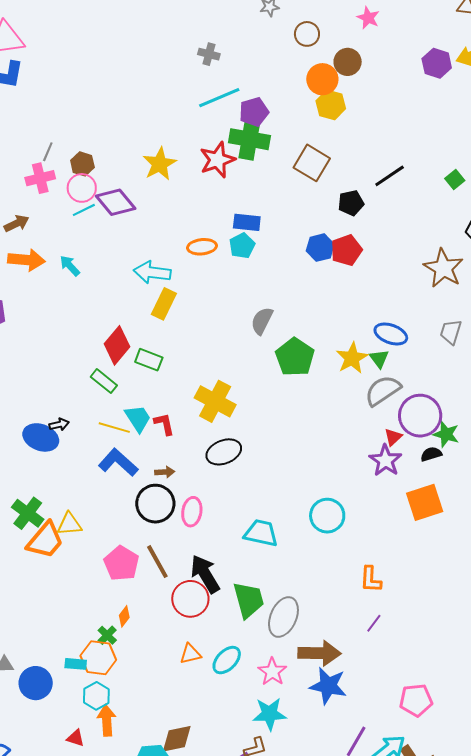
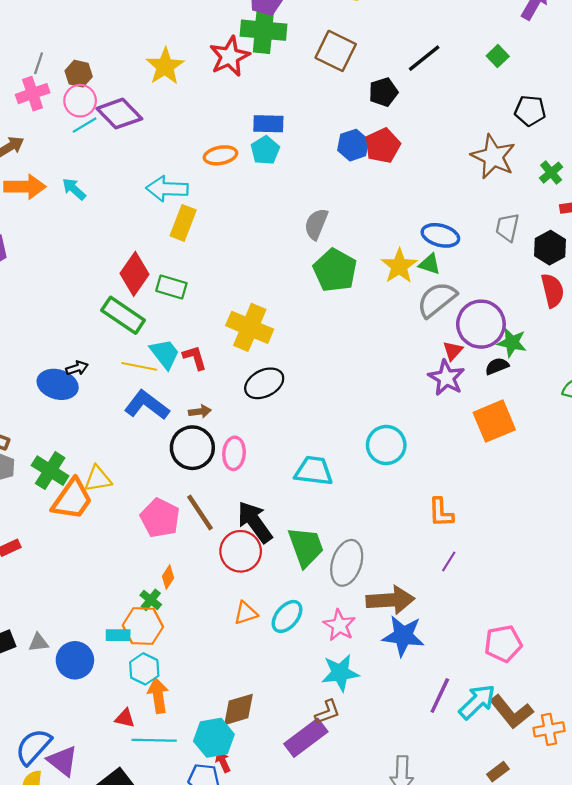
gray semicircle: (262, 321) -> (316, 224), moved
green triangle: (379, 359) -> (430, 264), turned -30
green rectangle: (104, 381) -> (123, 315), size x1.4

